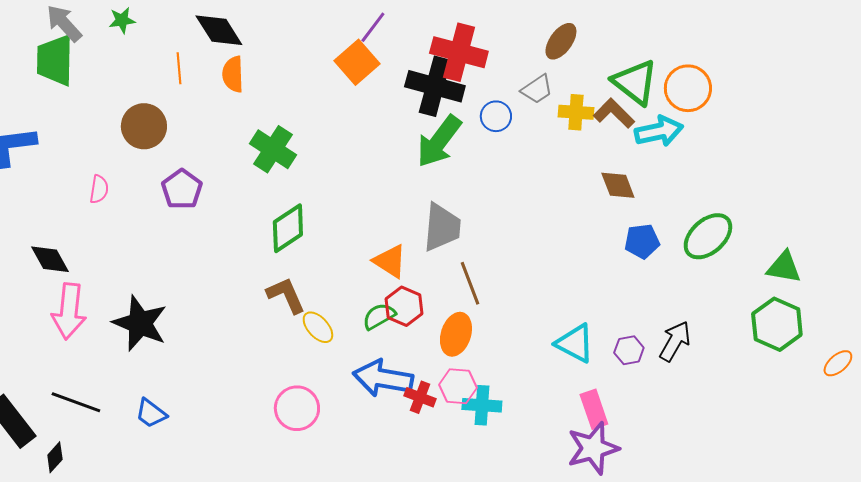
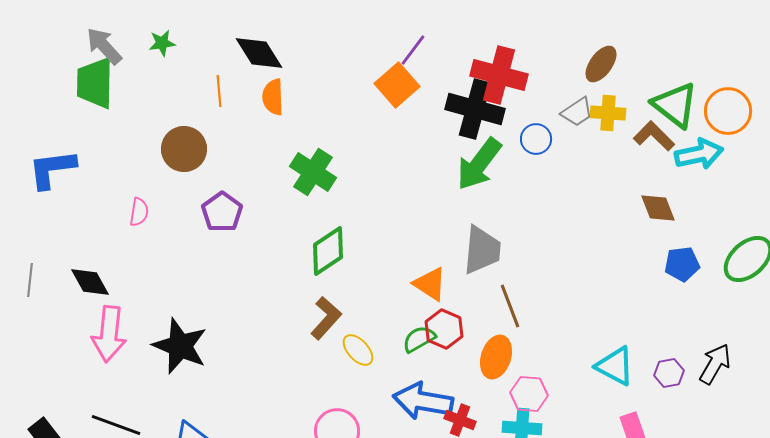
yellow cross: (576, 112) -> (608, 113), moved
brown L-shape: (286, 295) -> (326, 318), turned 66
pink hexagon: (458, 386) -> (529, 394), moved

